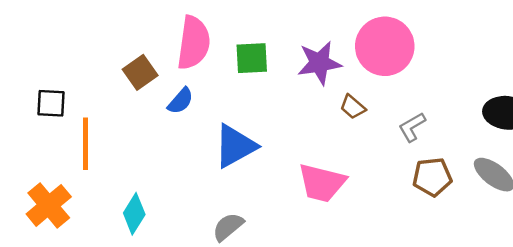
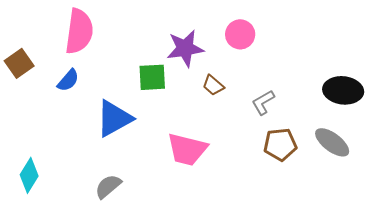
pink circle: (385, 46) -> (240, 34), size x0.6
green square: (252, 58) -> (152, 77), moved
brown square: (140, 72) -> (19, 63), moved

